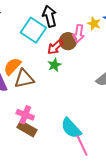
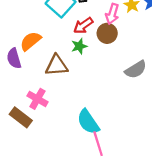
brown circle: (68, 41) -> (107, 33), moved
brown triangle: (24, 79) -> (57, 65), moved
brown rectangle: (27, 129) -> (21, 117), moved

